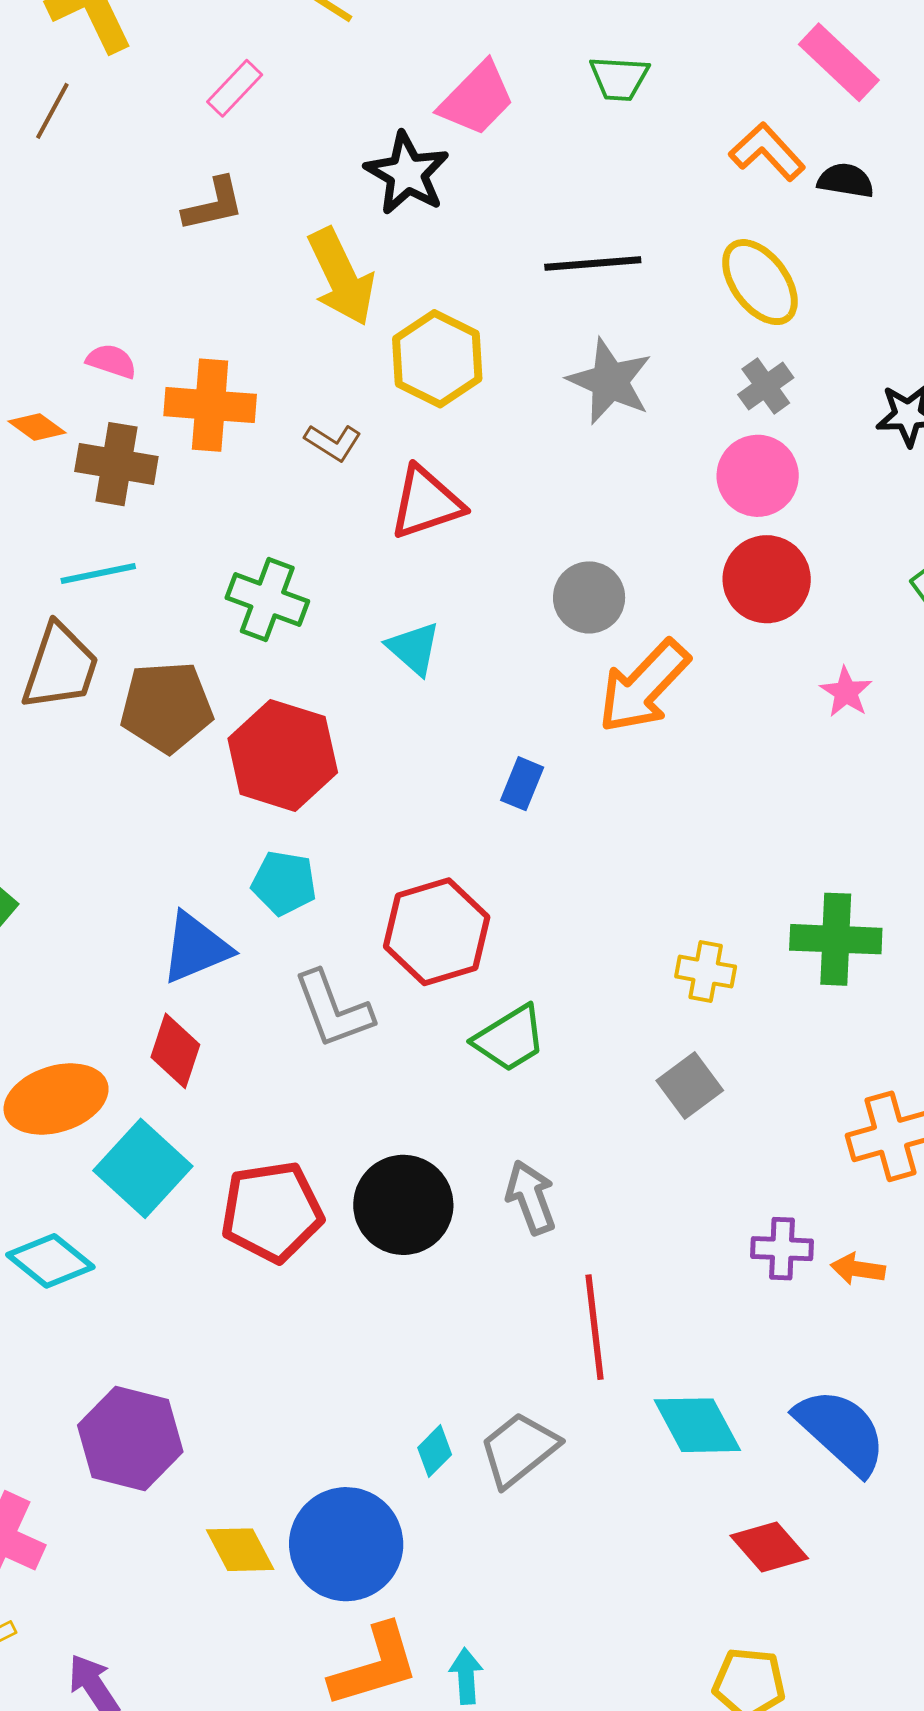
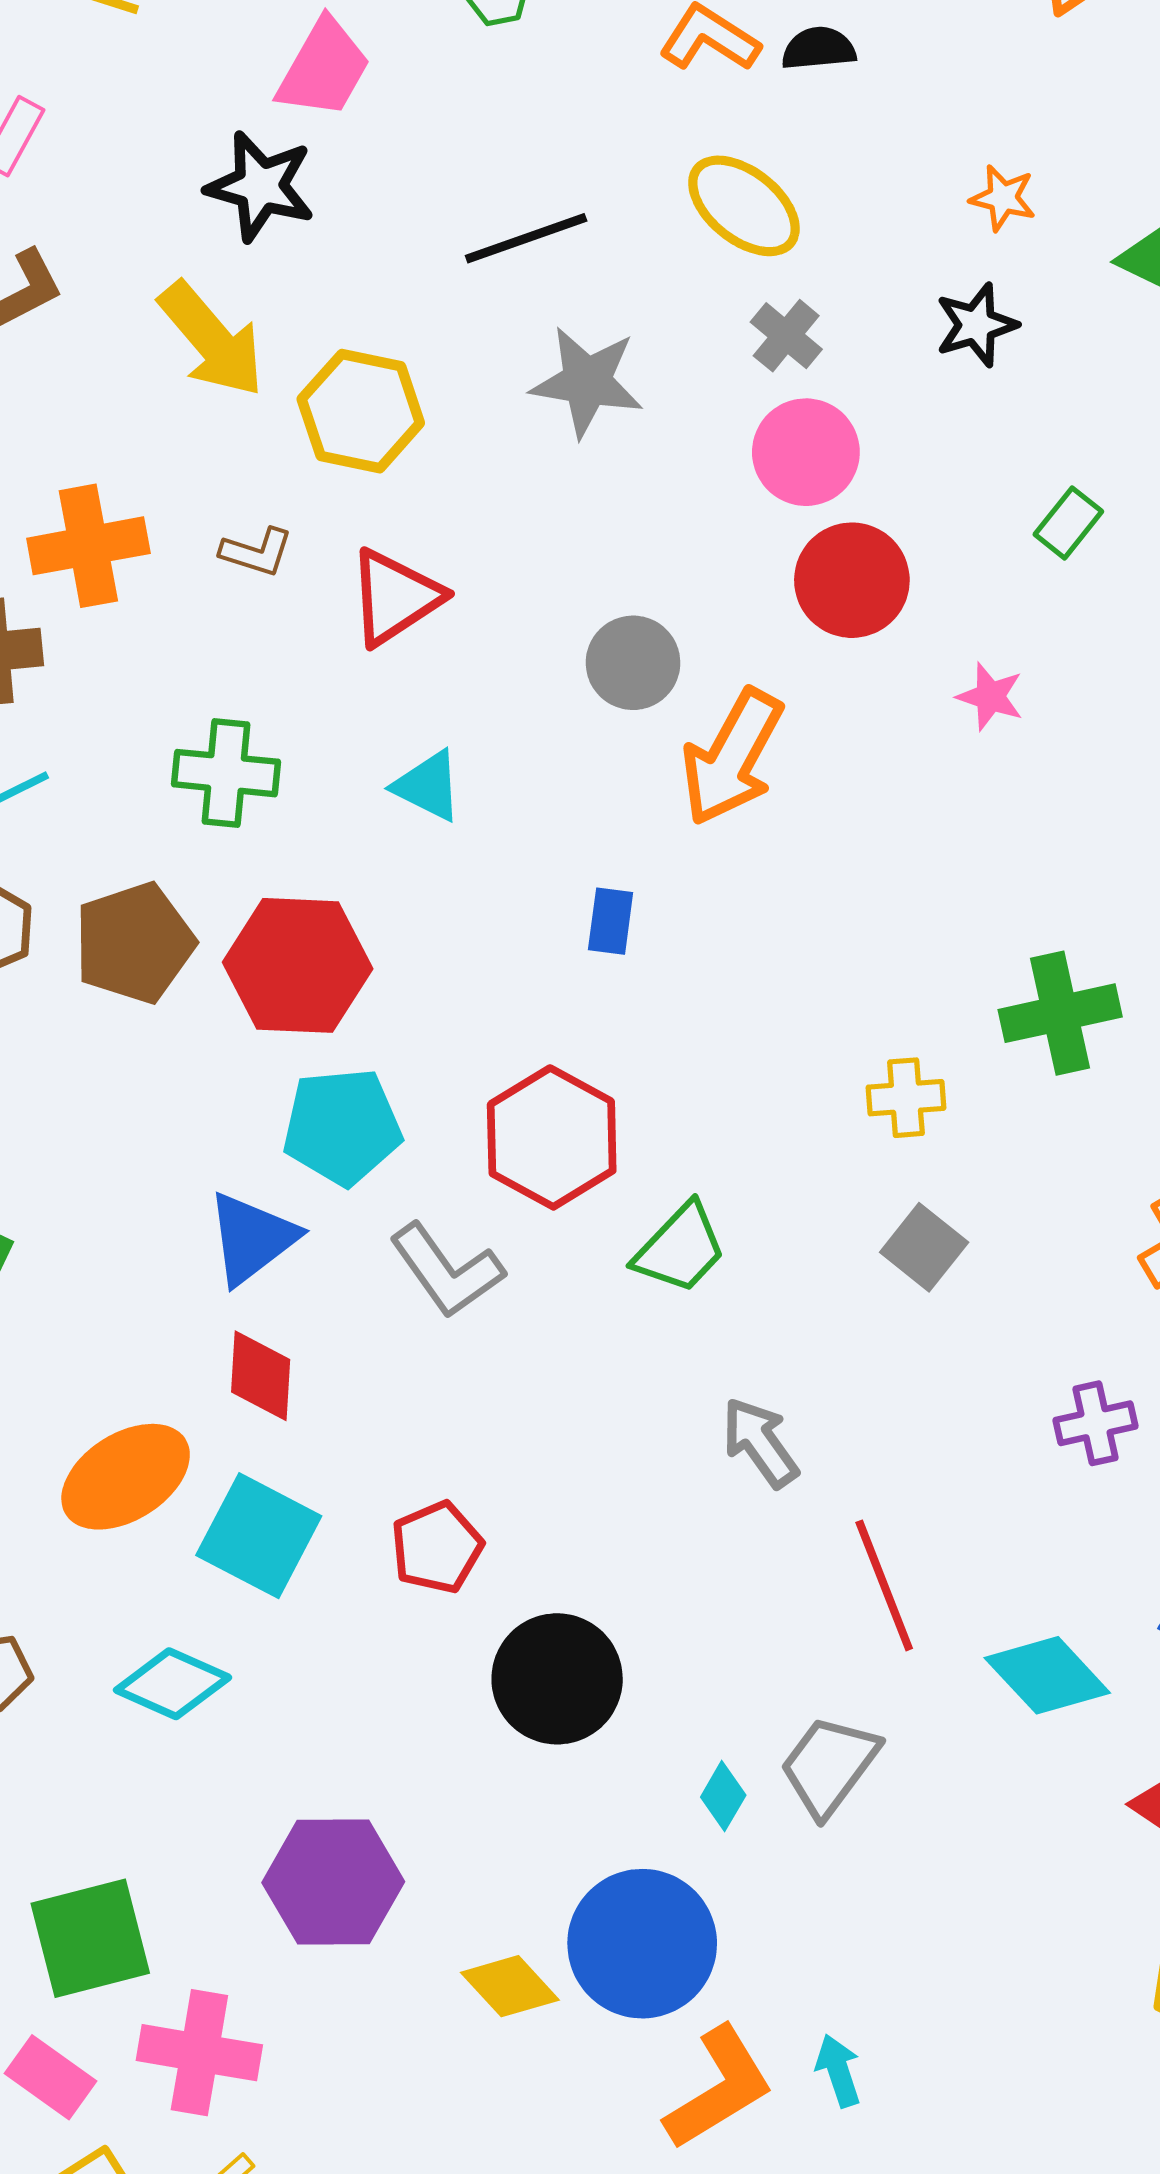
cyan pentagon: (284, 883) -> (342, 1127), size x1.4
black circle: (403, 1205) -> (557, 1679), moved
red pentagon: (272, 1212) -> (437, 1547), size x0.7

